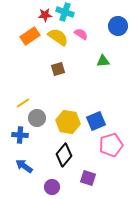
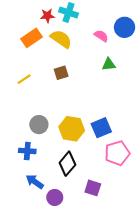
pink semicircle: (81, 34) -> (101, 36), moved
yellow line: (23, 103) -> (24, 79), moved
blue cross: (20, 135) -> (27, 151), moved
blue arrow: (24, 166) -> (35, 182), moved

